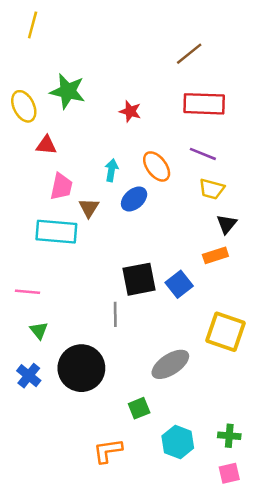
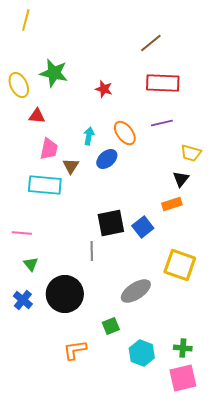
purple line: (203, 154) -> (162, 123), turned -35
yellow trapezoid: (212, 189) -> (191, 153), moved
orange L-shape: (108, 451) -> (75, 350), moved
pink square: (229, 473) -> (183, 378), size x1.6

